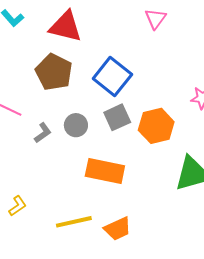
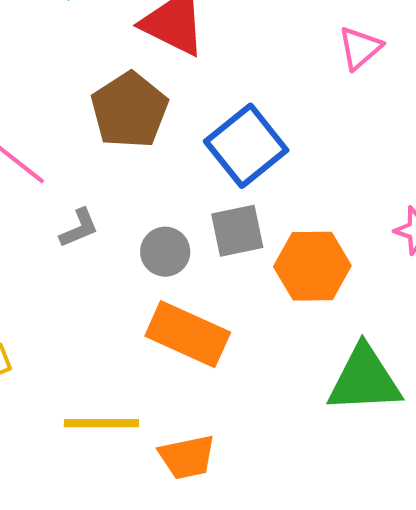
gray circle: (76, 125) -> (165, 252), moved

